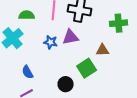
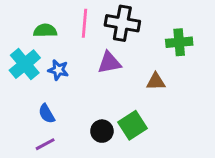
blue star: (51, 42) -> (58, 70), moved
green square: (87, 68) -> (133, 125), moved

